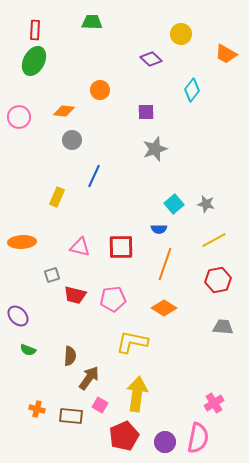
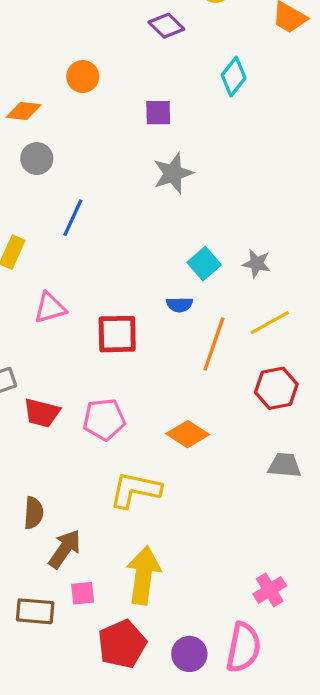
pink triangle: (80, 247) -> (50, 308), moved, turned -30
orange line: (165, 264) -> (214, 344), moved
pink square: (100, 405) -> (83, 593), turned -35

